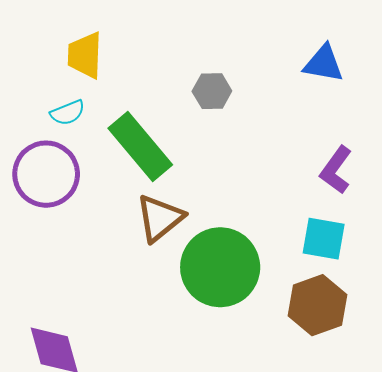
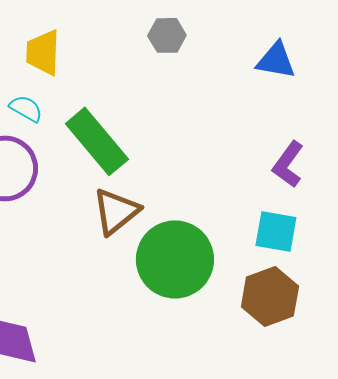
gray hexagon: (212, 91) -> (167, 35), moved
cyan semicircle: (68, 113) -> (26, 108), turned -128

